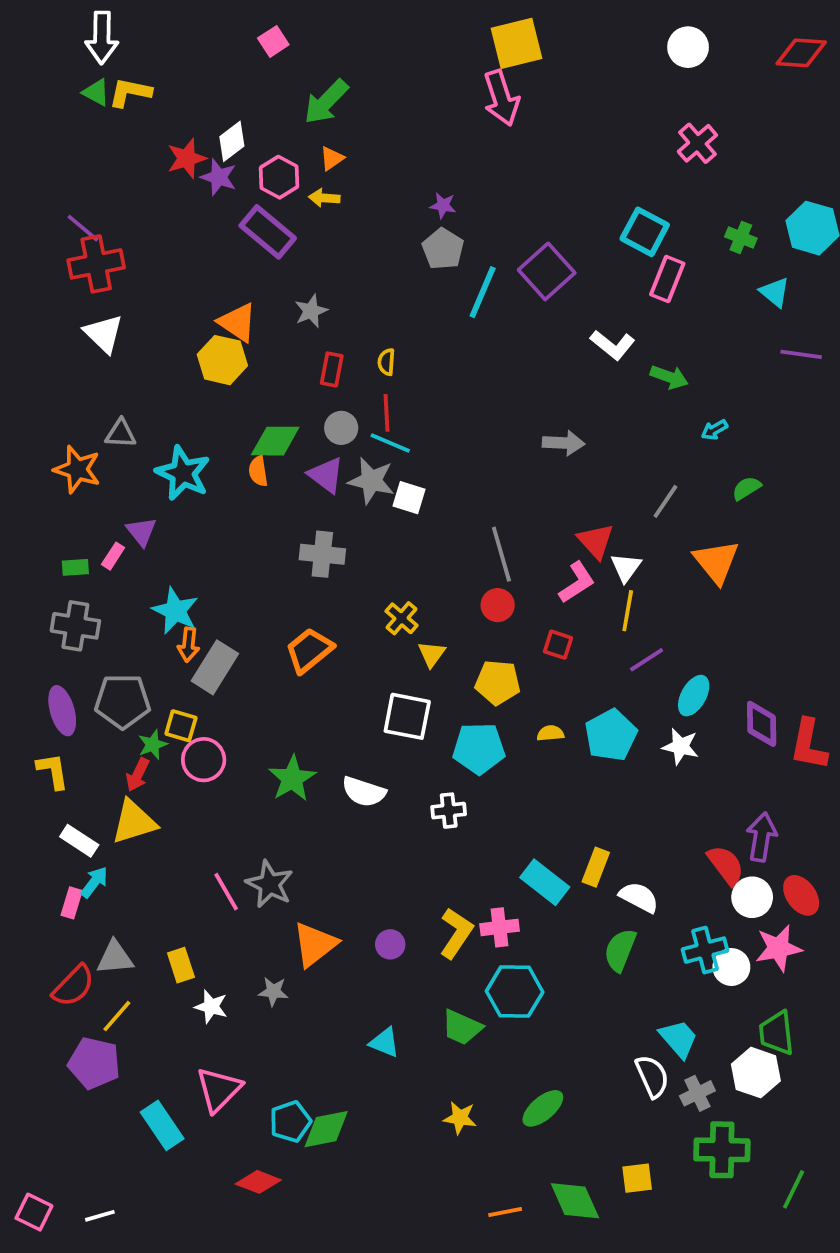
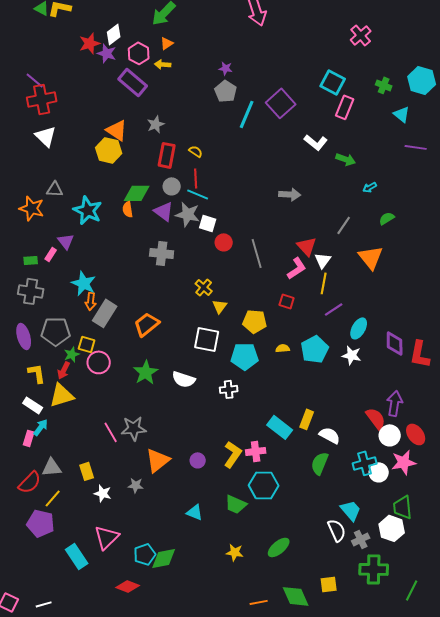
yellow semicircle: (386, 362) -> (196, 151), turned 120
red rectangle: (332, 369) -> (167, 155), size x1.4
red circle: (498, 605) -> (224, 242), moved
orange trapezoid: (309, 650) -> (147, 324), moved
yellow L-shape: (53, 771) -> (37, 373), moved
gray star: (270, 884) -> (134, 428), turned -30

